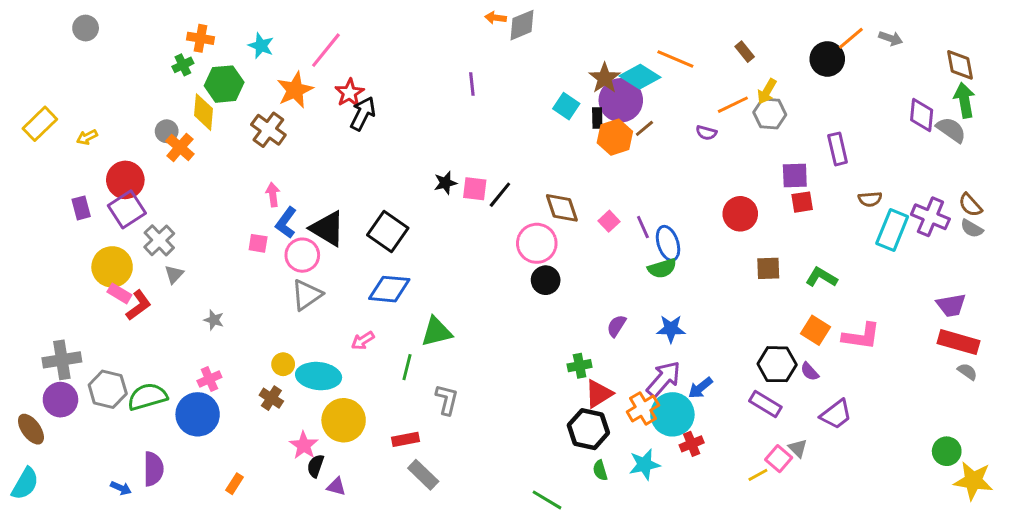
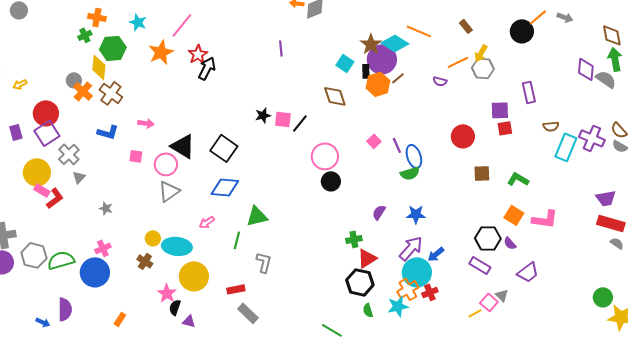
brown cross: (268, 130) -> (111, 93), moved
pink arrow: (273, 195) -> (146, 123), turned 105
brown diamond: (562, 208) -> (335, 96), moved
blue L-shape: (286, 223) -> (108, 132), moved, turned -110
orange cross: (643, 408) -> (408, 289), moved

